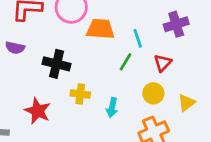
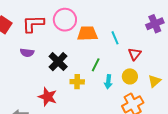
purple cross: (176, 24) -> (155, 24), moved
green line: (125, 62) -> (96, 65), moved
black cross: (57, 64) -> (58, 62), turned 36
cyan arrow: (112, 108) -> (108, 82), moved

